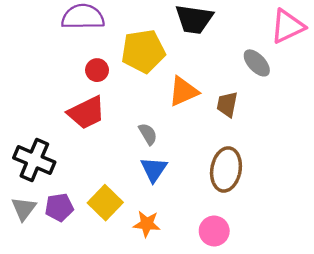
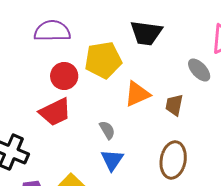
red circle: (97, 70) -> (64, 76), size x1.4

